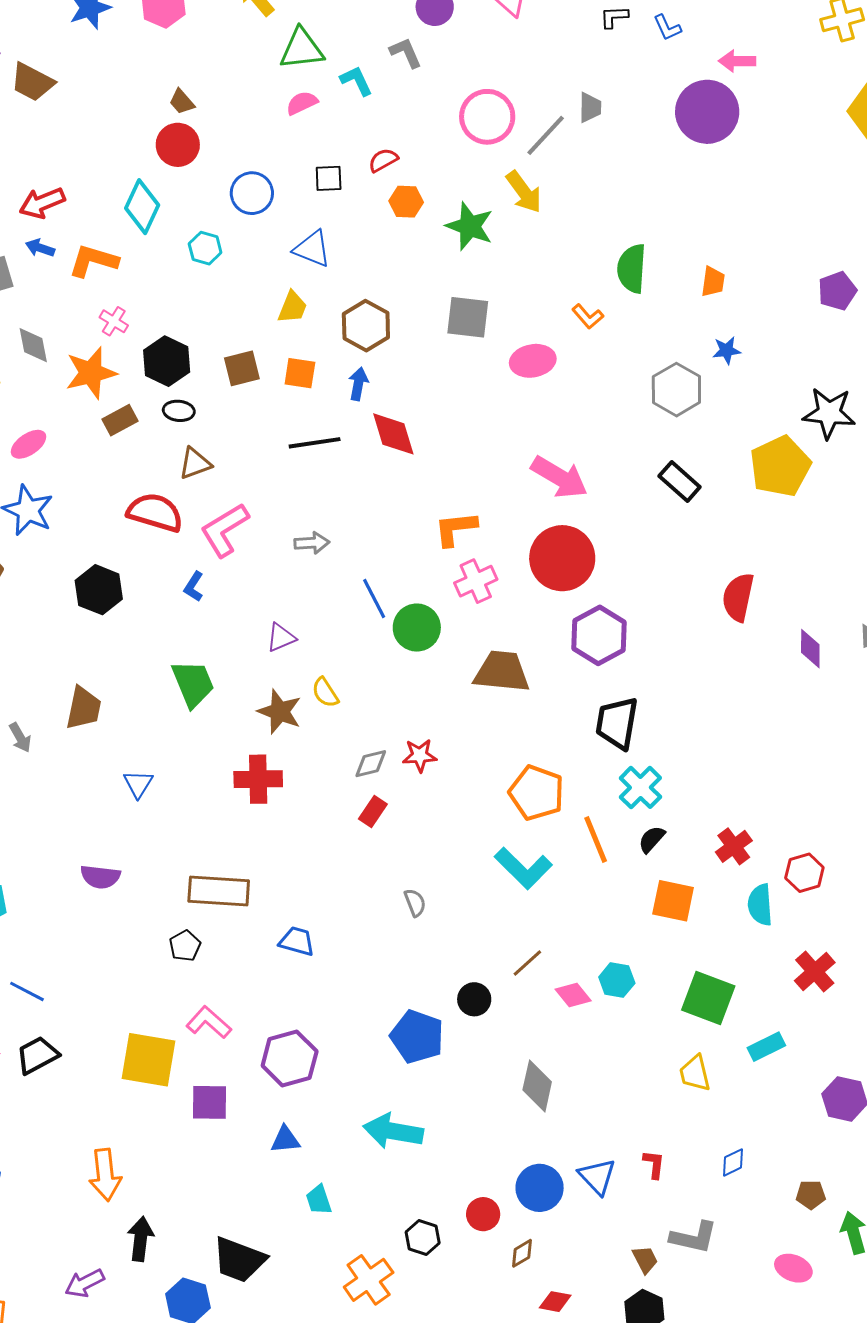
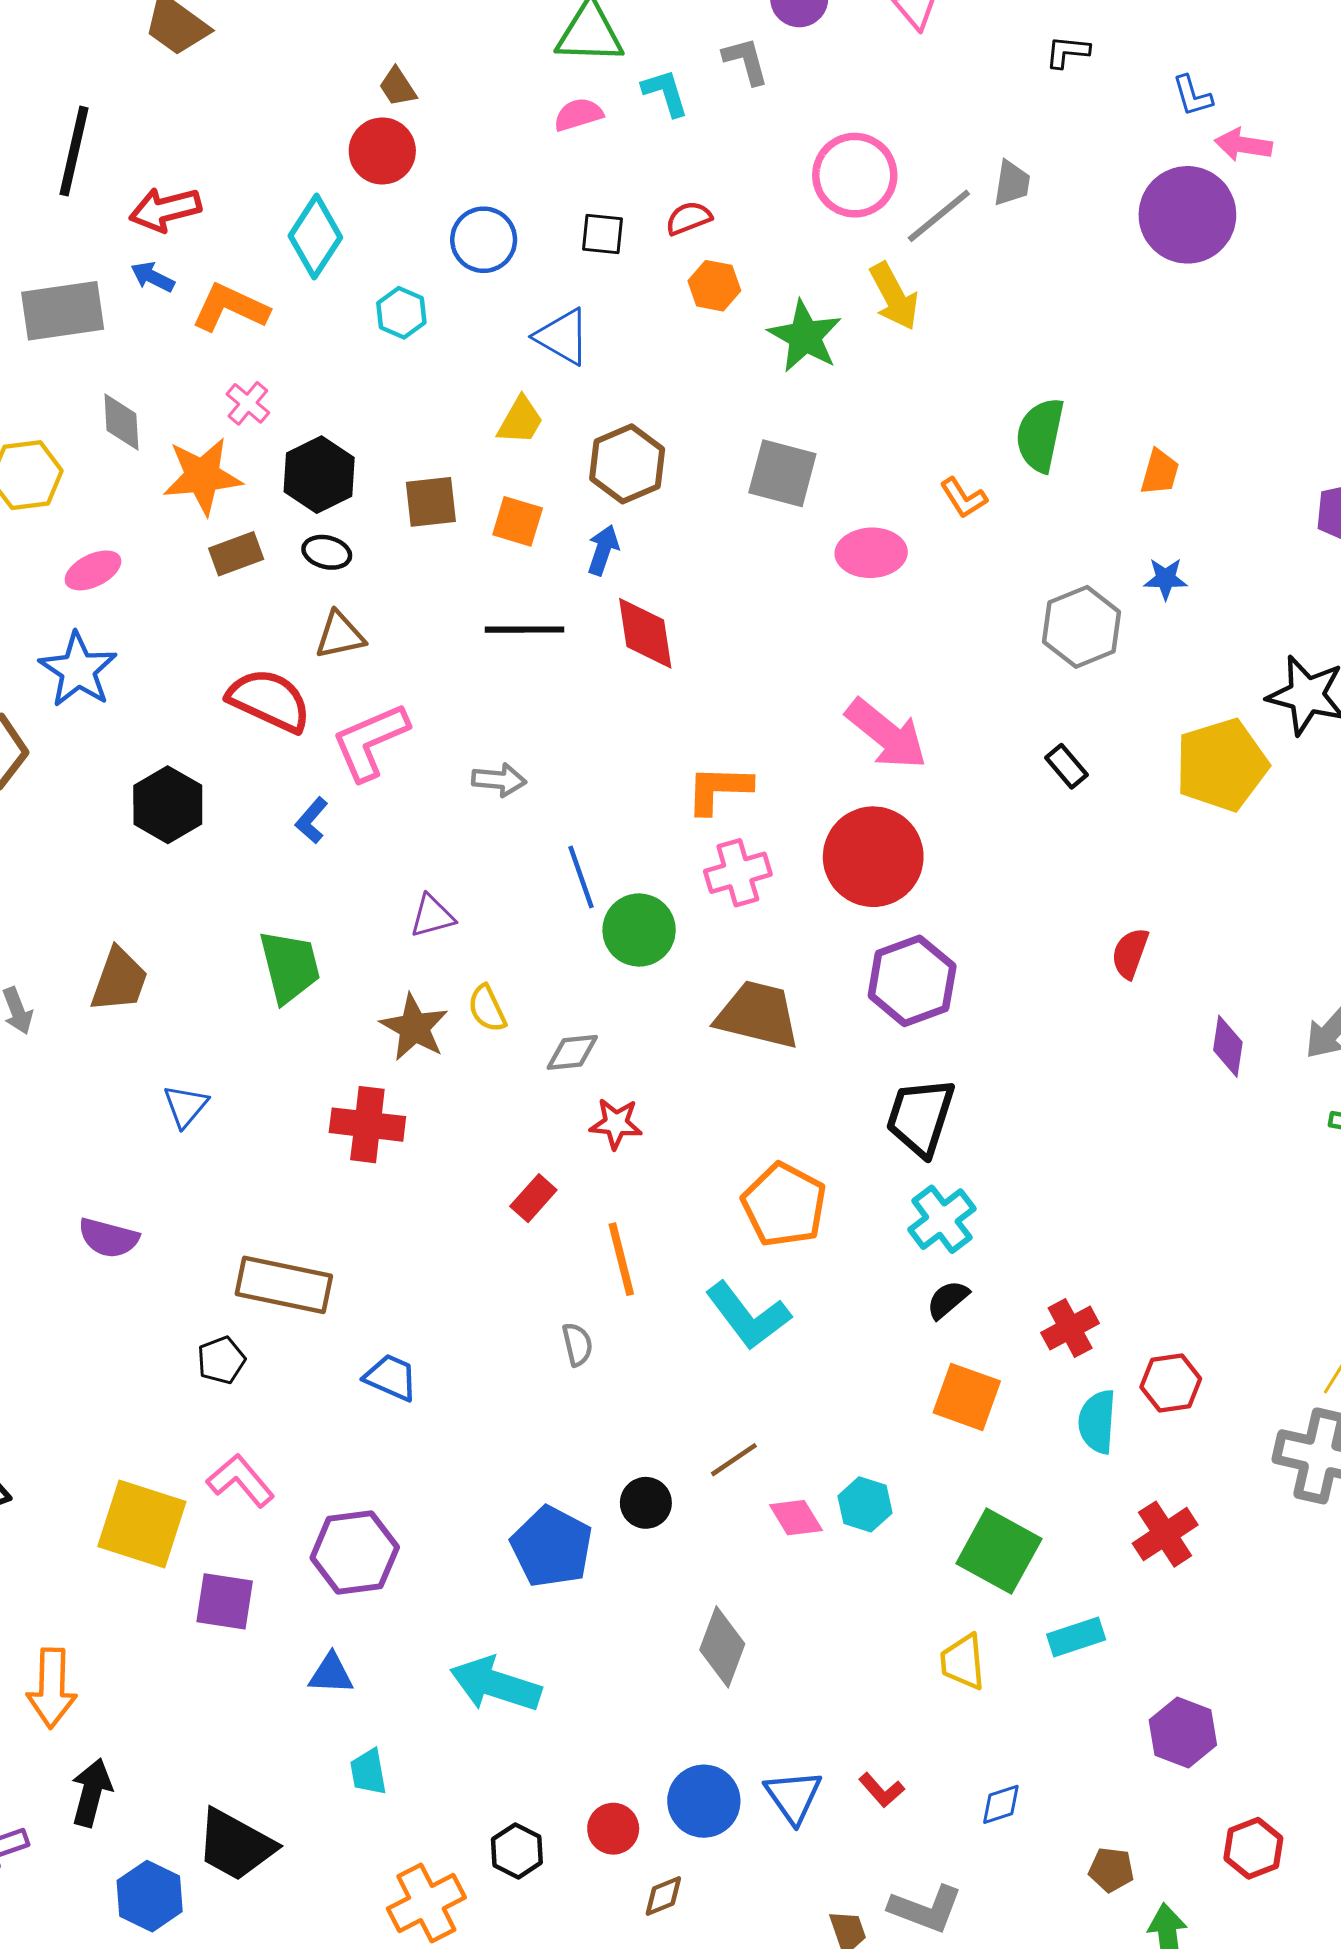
blue L-shape: (667, 28) -> (1192, 96), moved
black rectangle: (680, 482) -> (1066, 766), size x0.7
red semicircle: (738, 597) -> (1130, 953), size x0.7
gray diamond: (371, 764) -> (572, 1052), moved
orange line: (596, 839) -> (621, 1259), moved
red L-shape: (654, 1164) -> (882, 1790), turned 124

